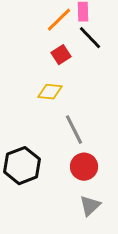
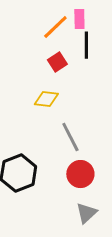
black line: (90, 38) -> (86, 45), turned 44

